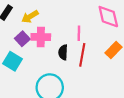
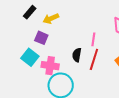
pink cross: (41, 37) -> (50, 66), moved
purple square: (22, 39) -> (41, 38), turned -32

